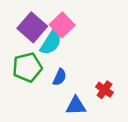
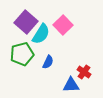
pink square: (62, 25) -> (63, 25), moved
blue triangle: (76, 106) -> (71, 85), moved

